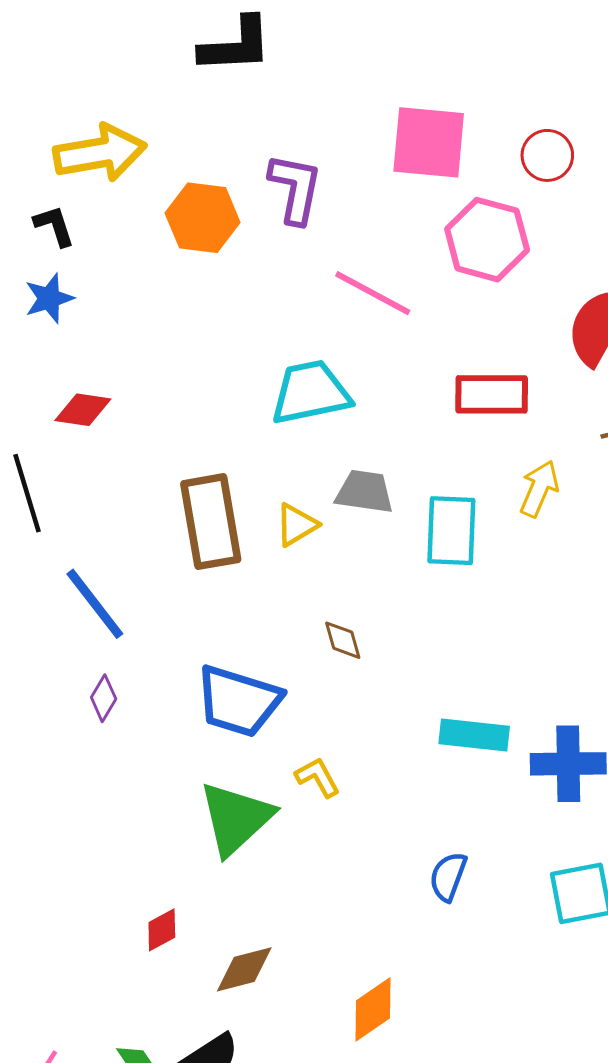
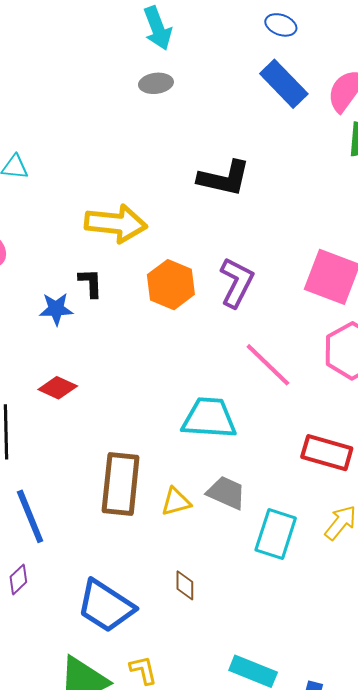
black L-shape: (54, 226) -> (90, 283), moved

